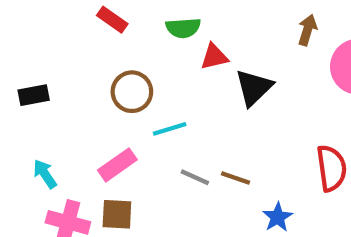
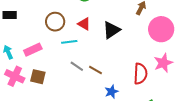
red triangle: (214, 57) -> (84, 24), moved, turned 32
pink rectangle: (117, 165) -> (33, 50), moved

